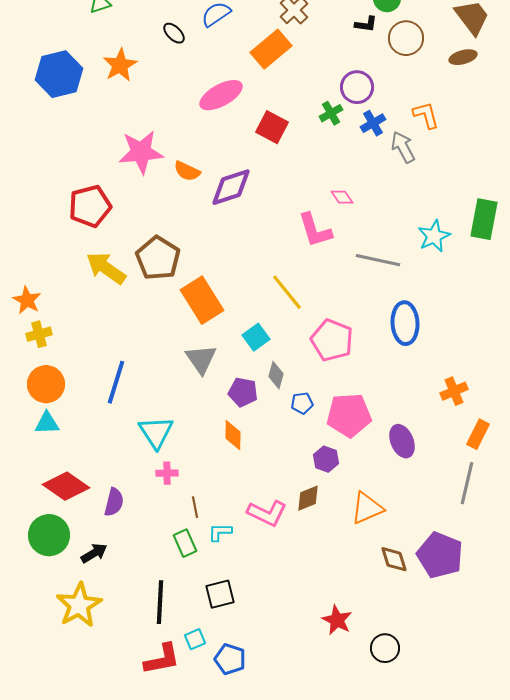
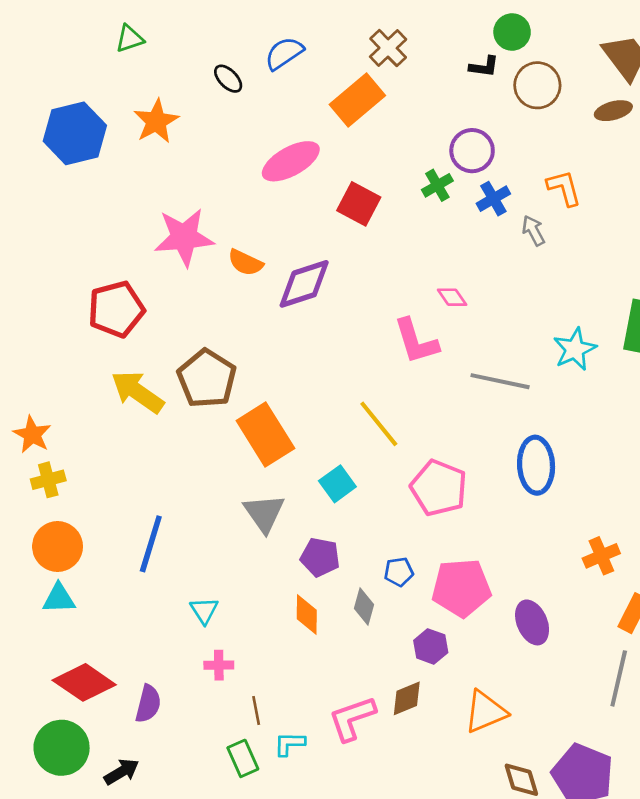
gray arrow: (403, 147) -> (533, 231), size x0.7
gray diamond: (276, 375) -> (364, 606), moved
cyan triangle: (156, 432) -> (204, 610), size x0.6
pink L-shape: (267, 513) -> (352, 718), turned 135

